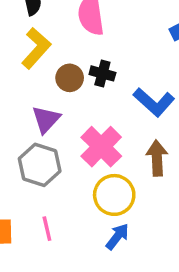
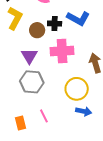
blue L-shape: (154, 102) -> (78, 18), moved
pink cross: (101, 147) -> (62, 51), moved, turned -35
blue arrow: (117, 237) -> (84, 111), turned 77

